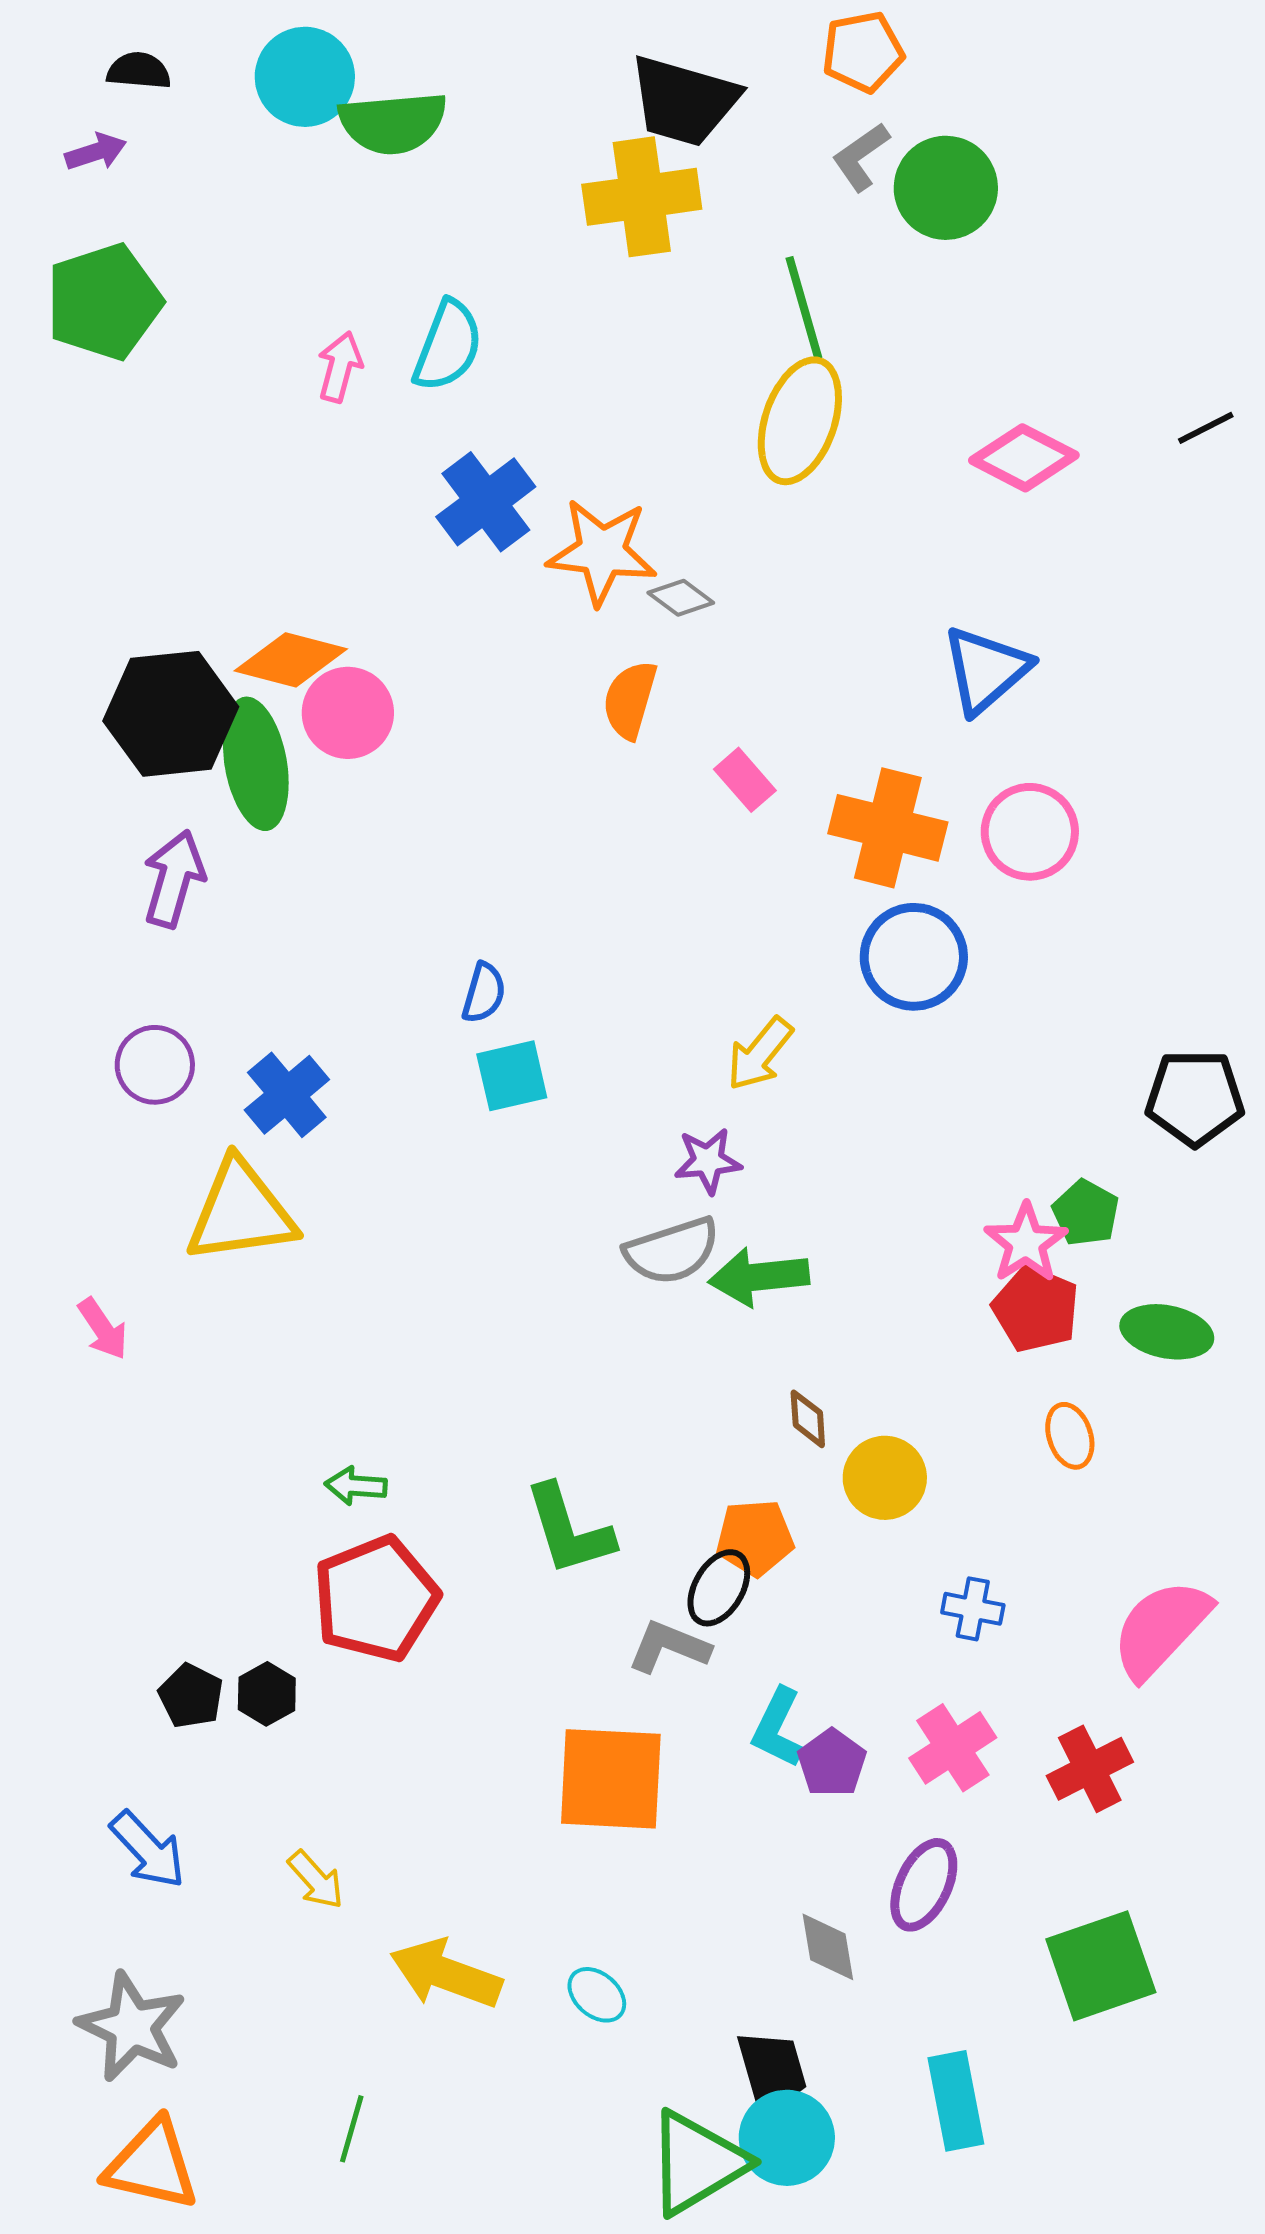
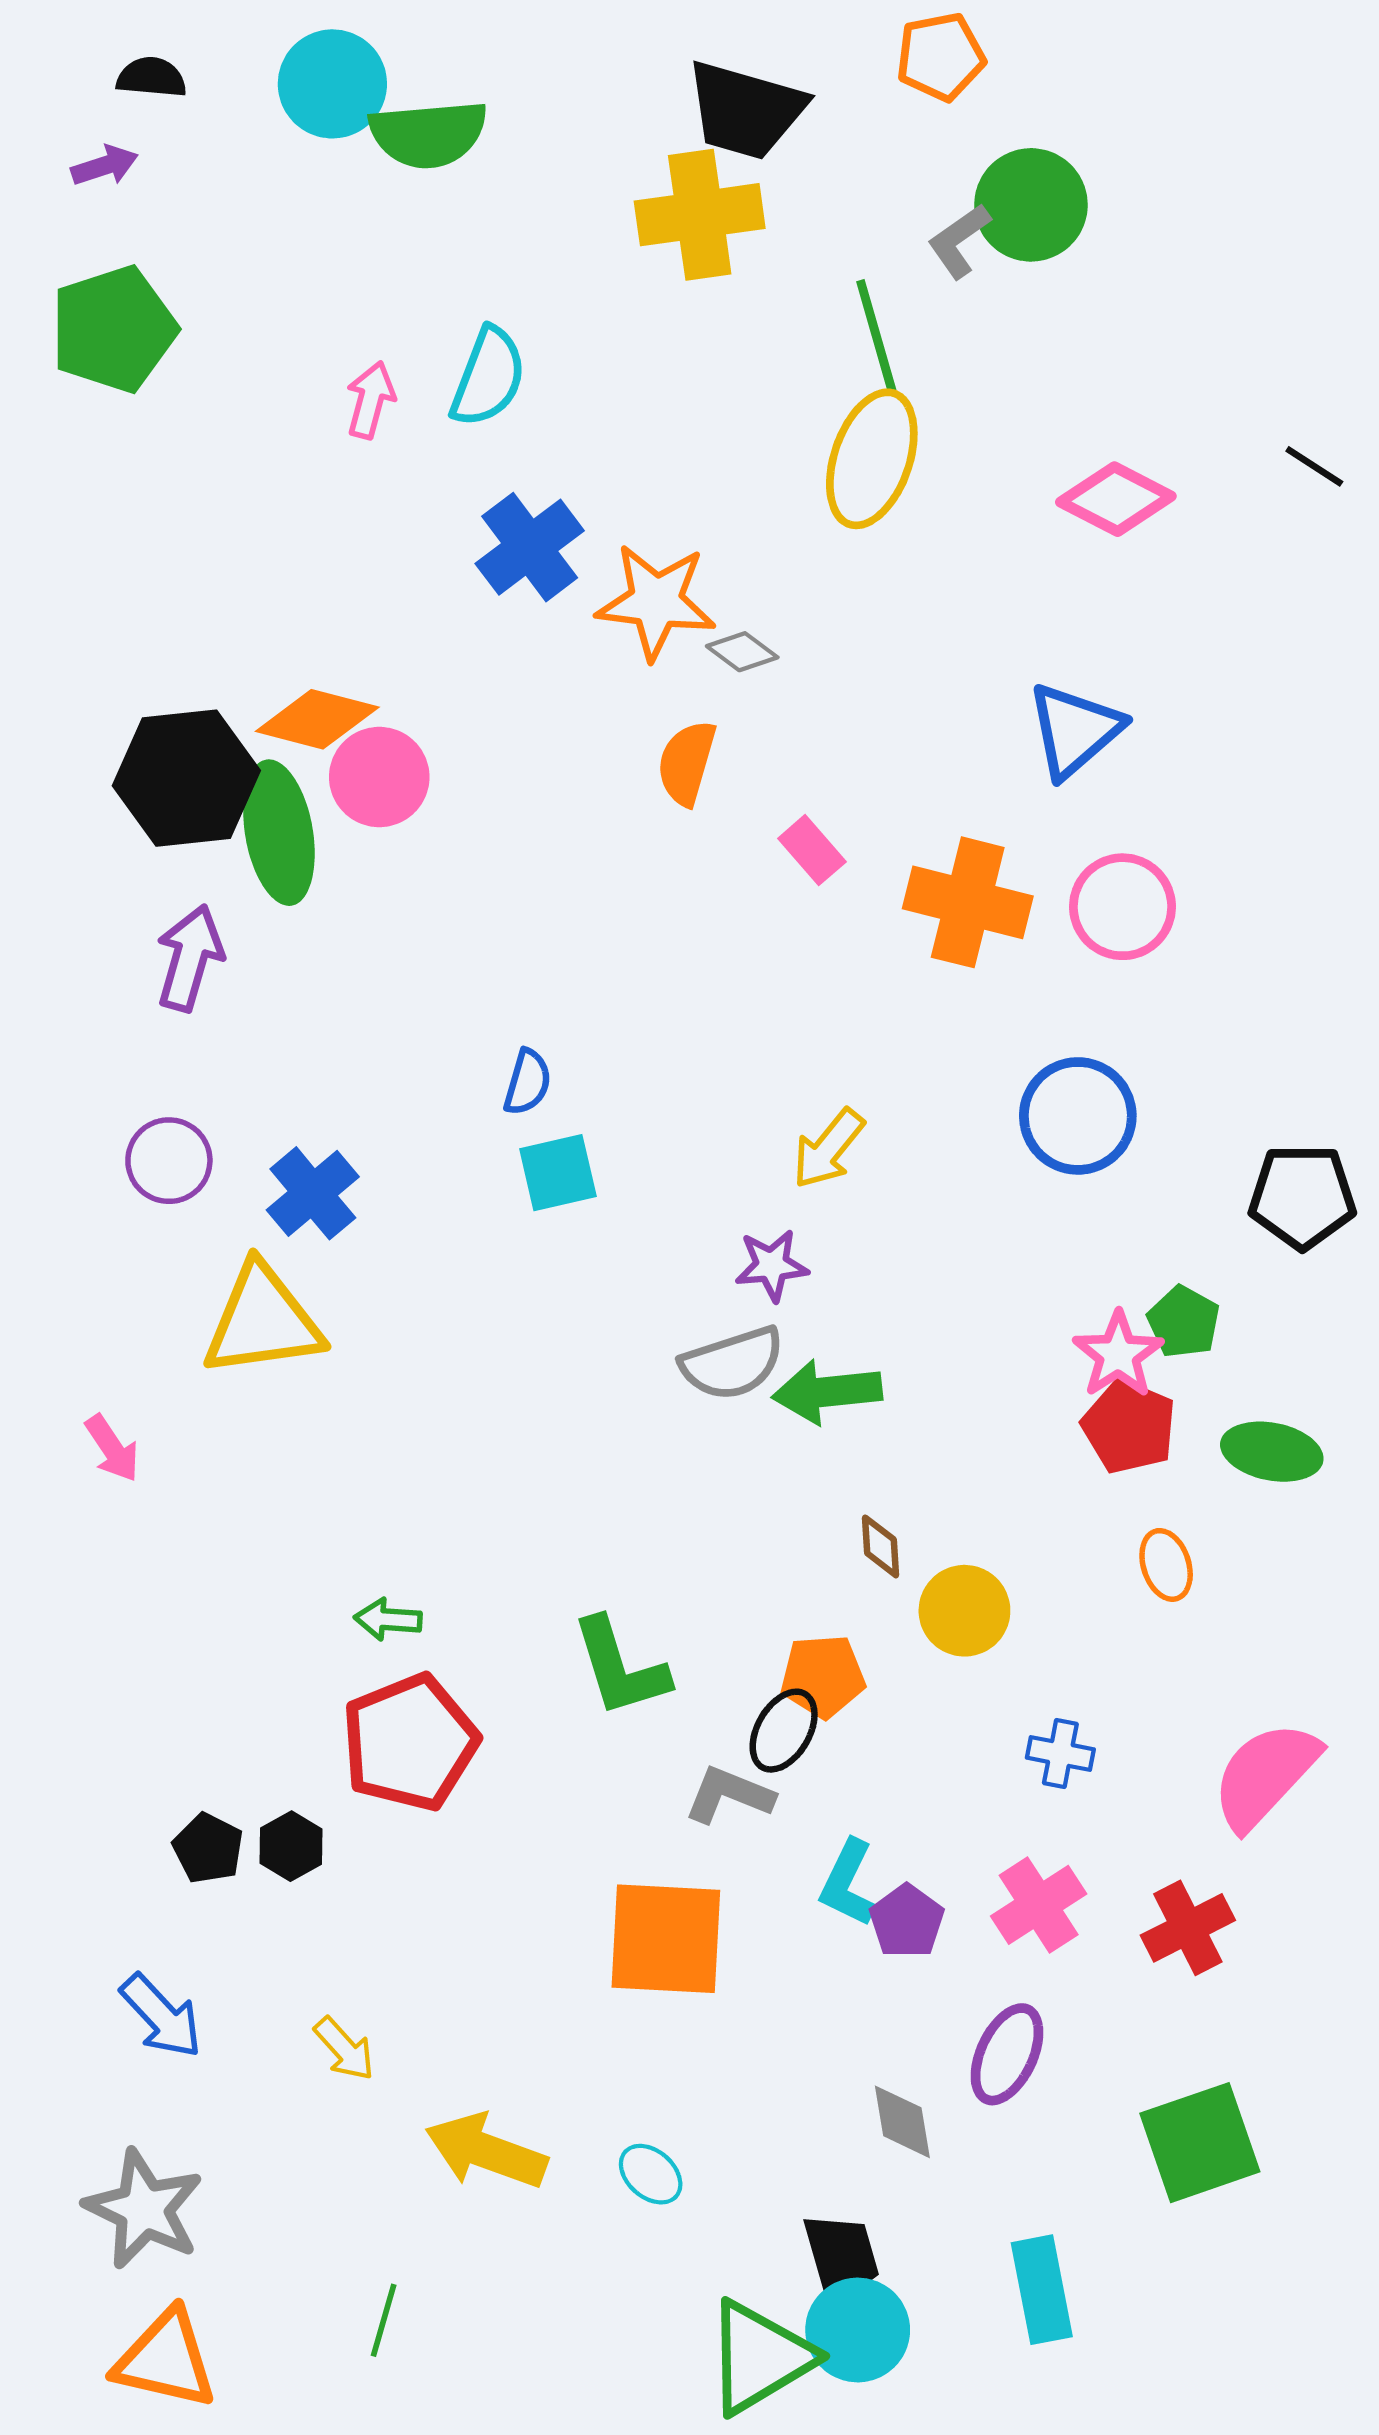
gray L-shape: (861, 157) -> (959, 241), moved
black line: (1206, 428) -> (1314, 466), turned 60
blue circle: (914, 957) -> (1078, 1116), moved

